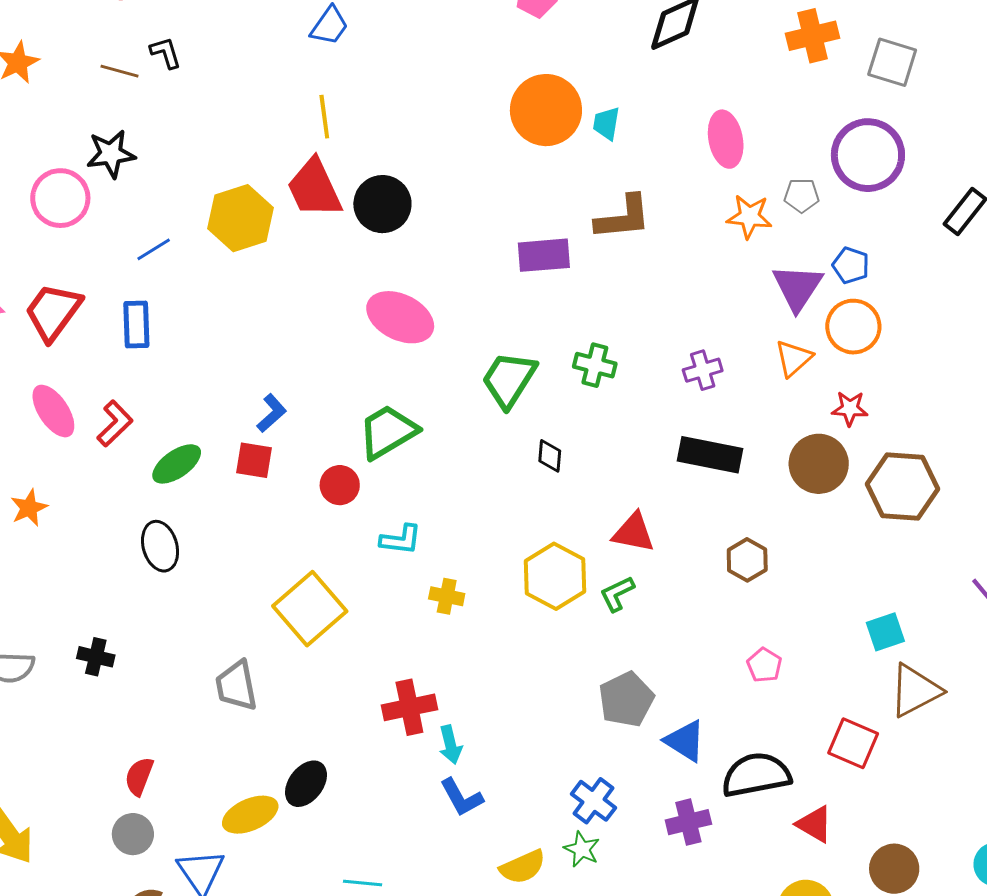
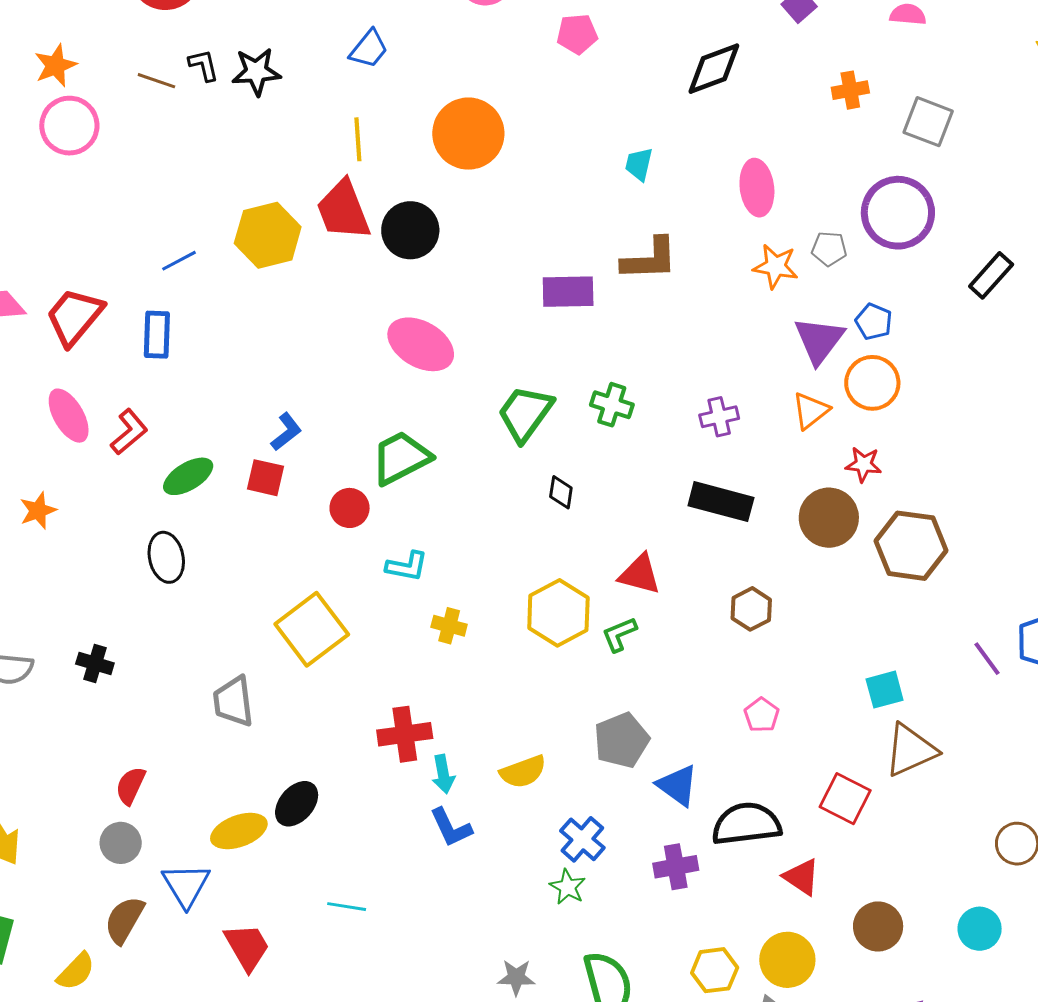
orange cross: (813, 36) -> (850, 90), size x0.7
orange circle: (546, 110) -> (468, 134), moved
black star: (111, 154) -> (256, 72), moved
pink circle: (60, 198) -> (69, 126), moved
yellow semicircle: (523, 867) -> (523, 772), moved

